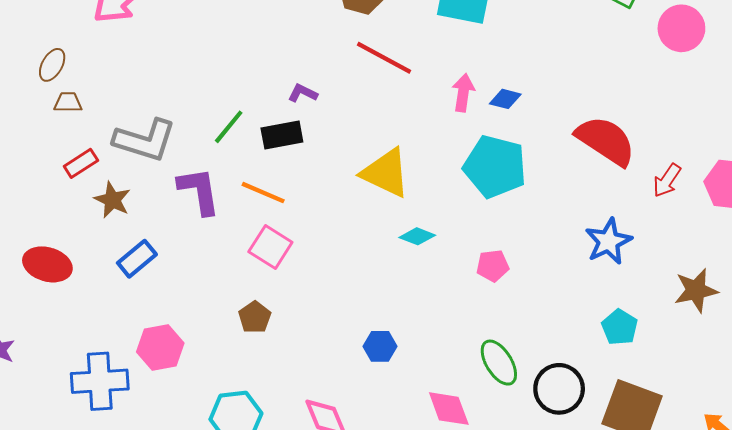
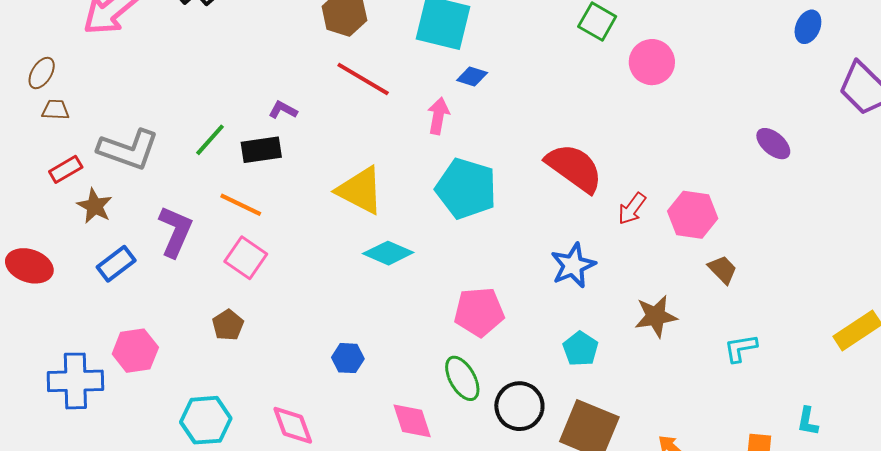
blue diamond: (505, 99) -> (472, 76), moved
purple L-shape: (199, 191) -> (175, 231), moved, turned 30
cyan diamond: (417, 236) -> (388, 253), size x1.4
pink pentagon: (493, 266) -> (479, 312), moved, size x1.6

